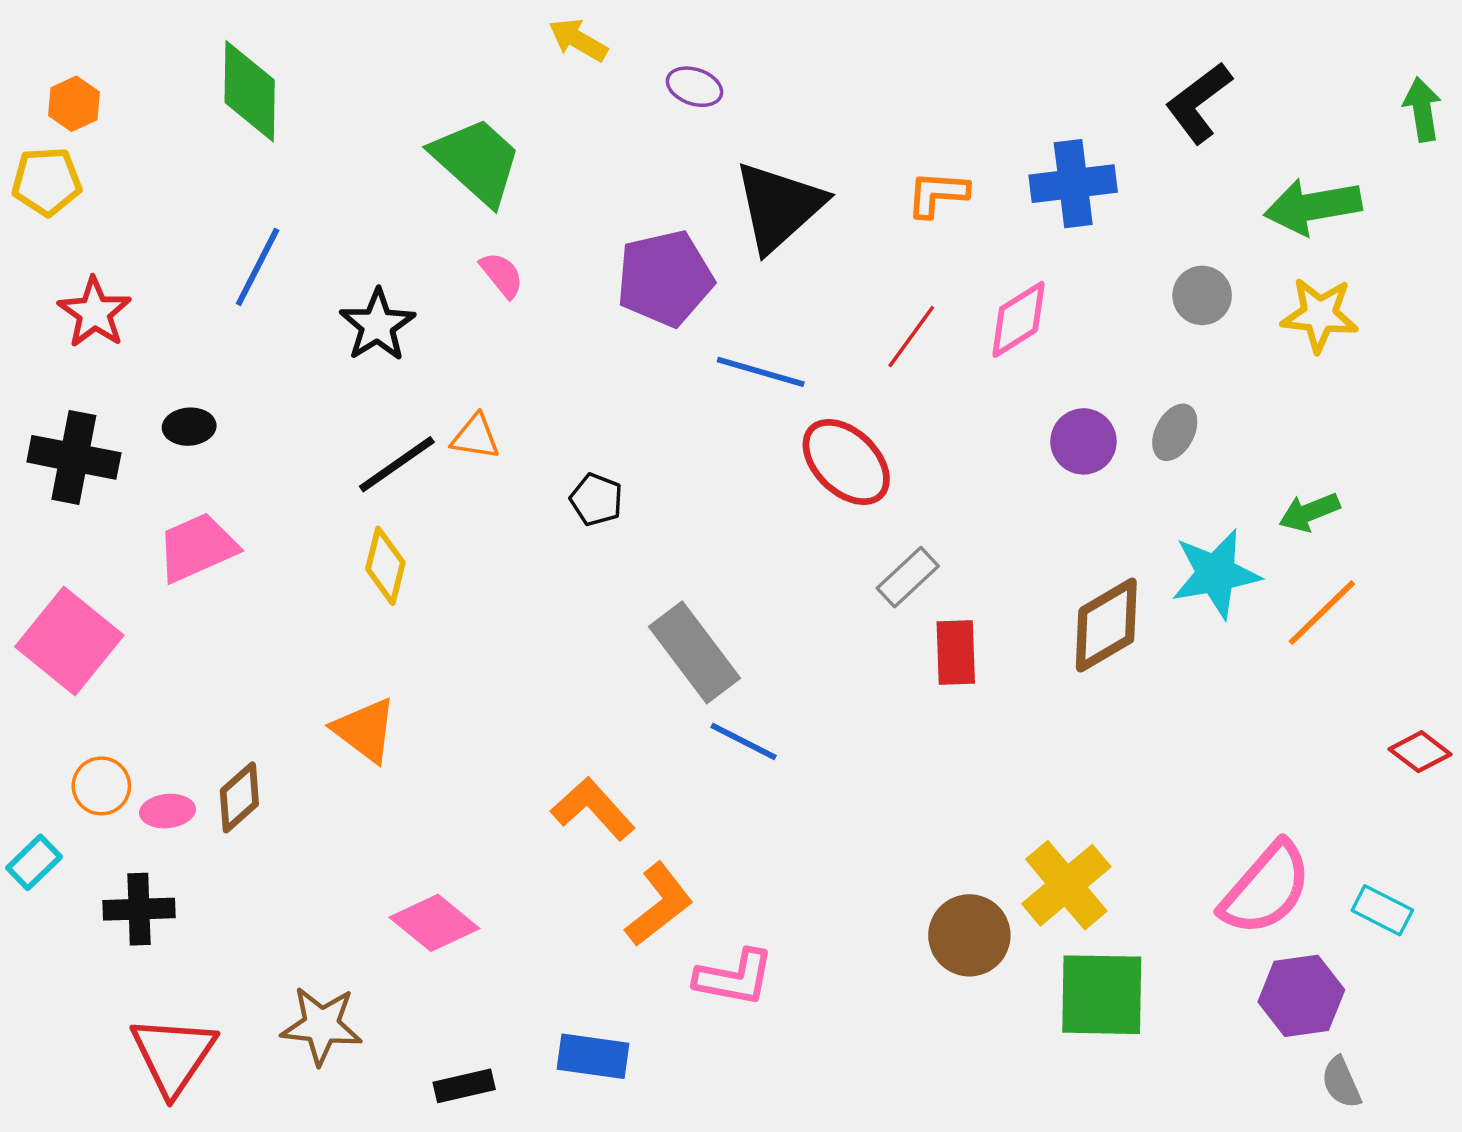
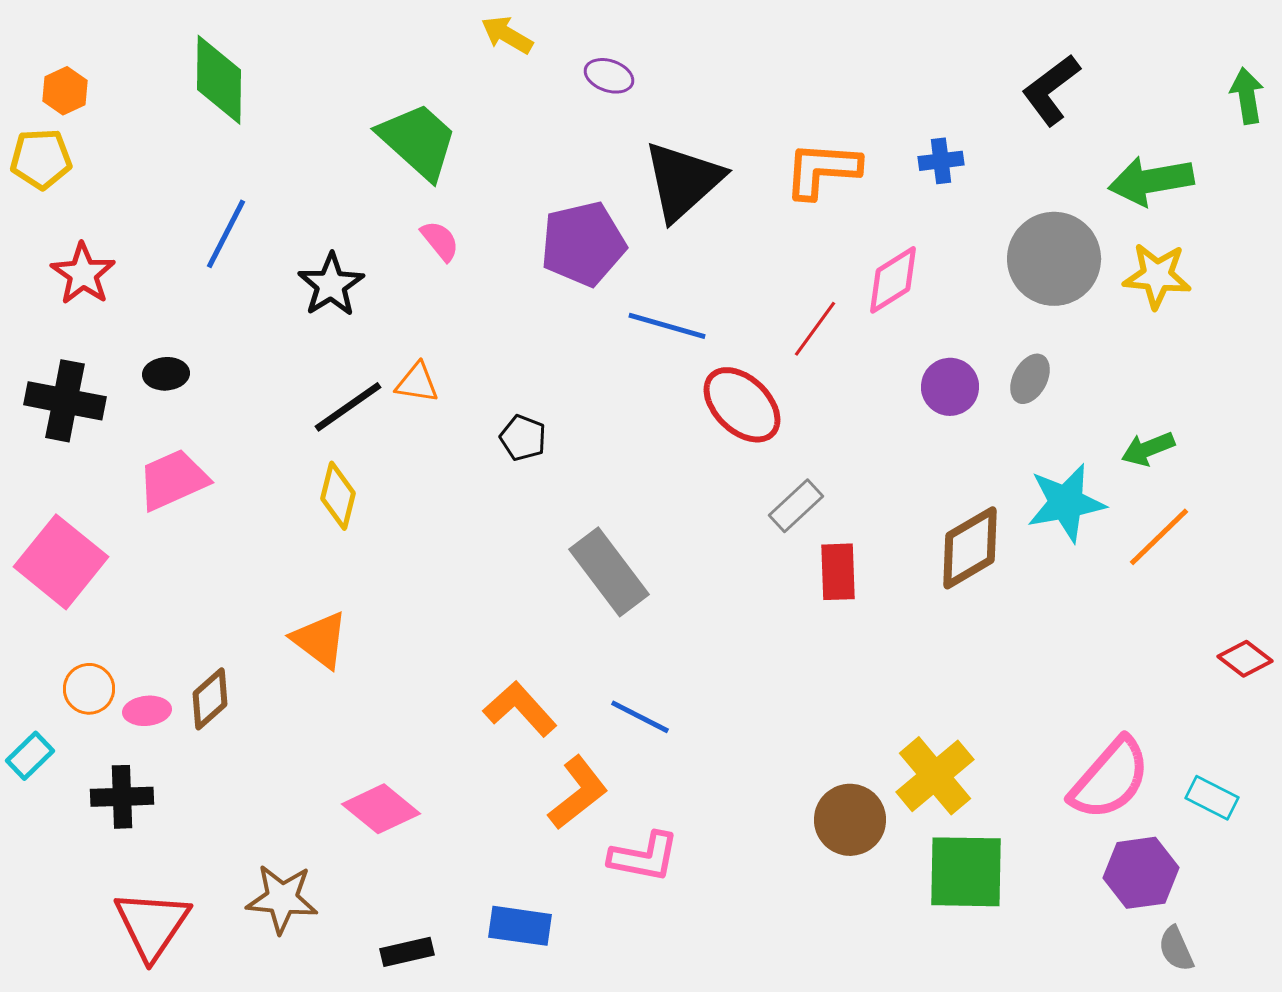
blue cross: (1073, 184) -> (941, 161), size x0.6
orange L-shape: (937, 194) -> (822, 170), size x1.4
gray circle: (1202, 295) -> (1054, 259), size x1.8
red line: (911, 337) -> (815, 329), moved
blue line: (744, 741) -> (640, 717), moved

